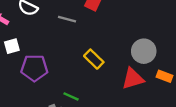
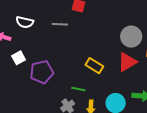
yellow rectangle: (94, 59) -> (94, 66), moved

